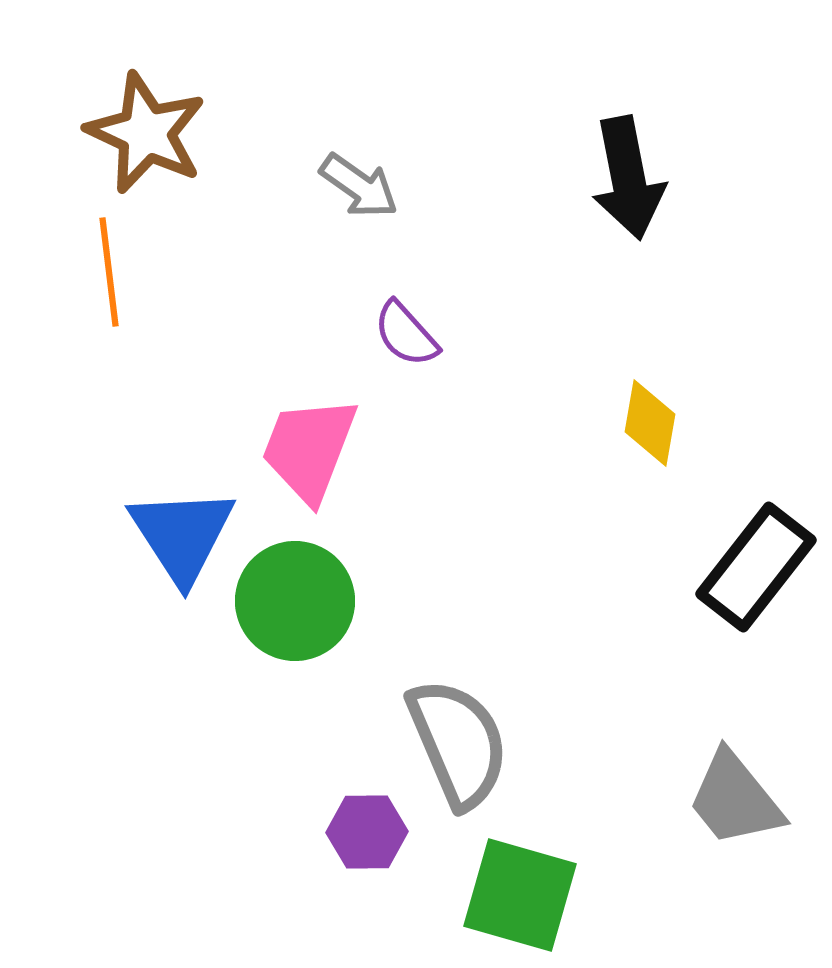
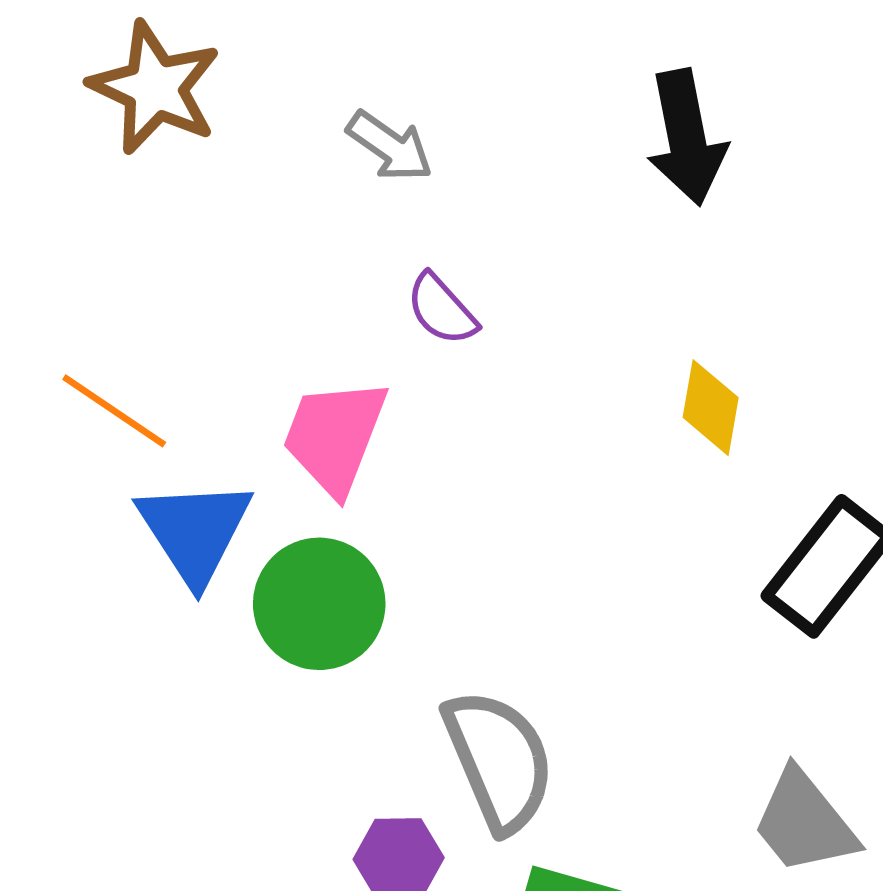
orange line: (109, 272) -> (114, 411), moved, turned -49

